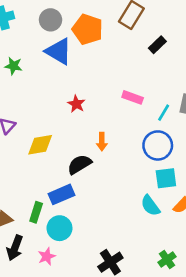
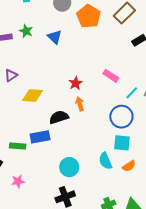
blue triangle: (59, 51) -> (55, 37), moved, size x0.7
red star: (76, 104) -> (76, 83), moved
orange arrow: (102, 142) -> (80, 104), turned 152
green rectangle: (36, 212) -> (18, 146), turned 63
cyan circle: (60, 228) -> (69, 167), moved

